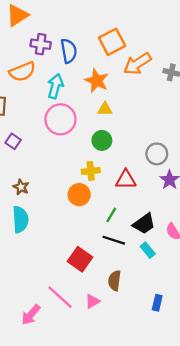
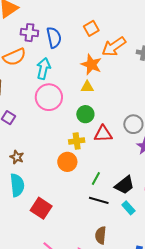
orange square: (112, 42) -> (91, 28), size x0.7
orange star: (97, 81) -> (91, 65), moved
red triangle: (126, 180) -> (103, 134), moved
red square: (80, 259) -> (41, 208), moved

